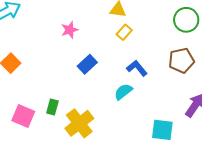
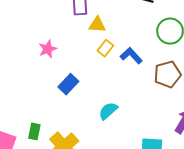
blue L-shape: (137, 68) -> (131, 56), moved

